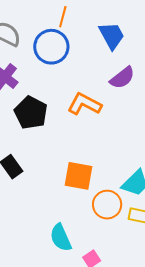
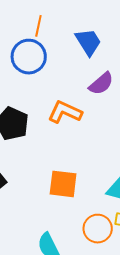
orange circle: (107, 205) -> (98, 229), moved

